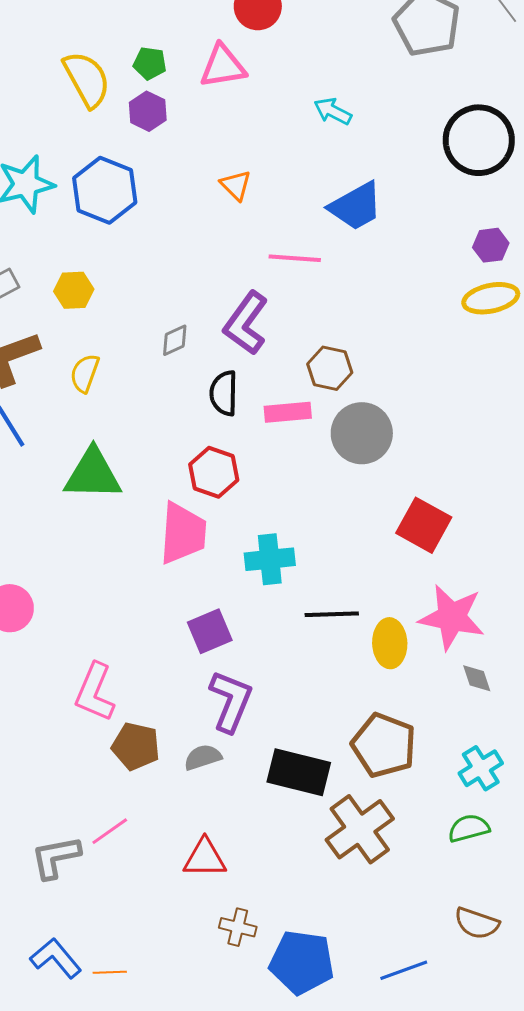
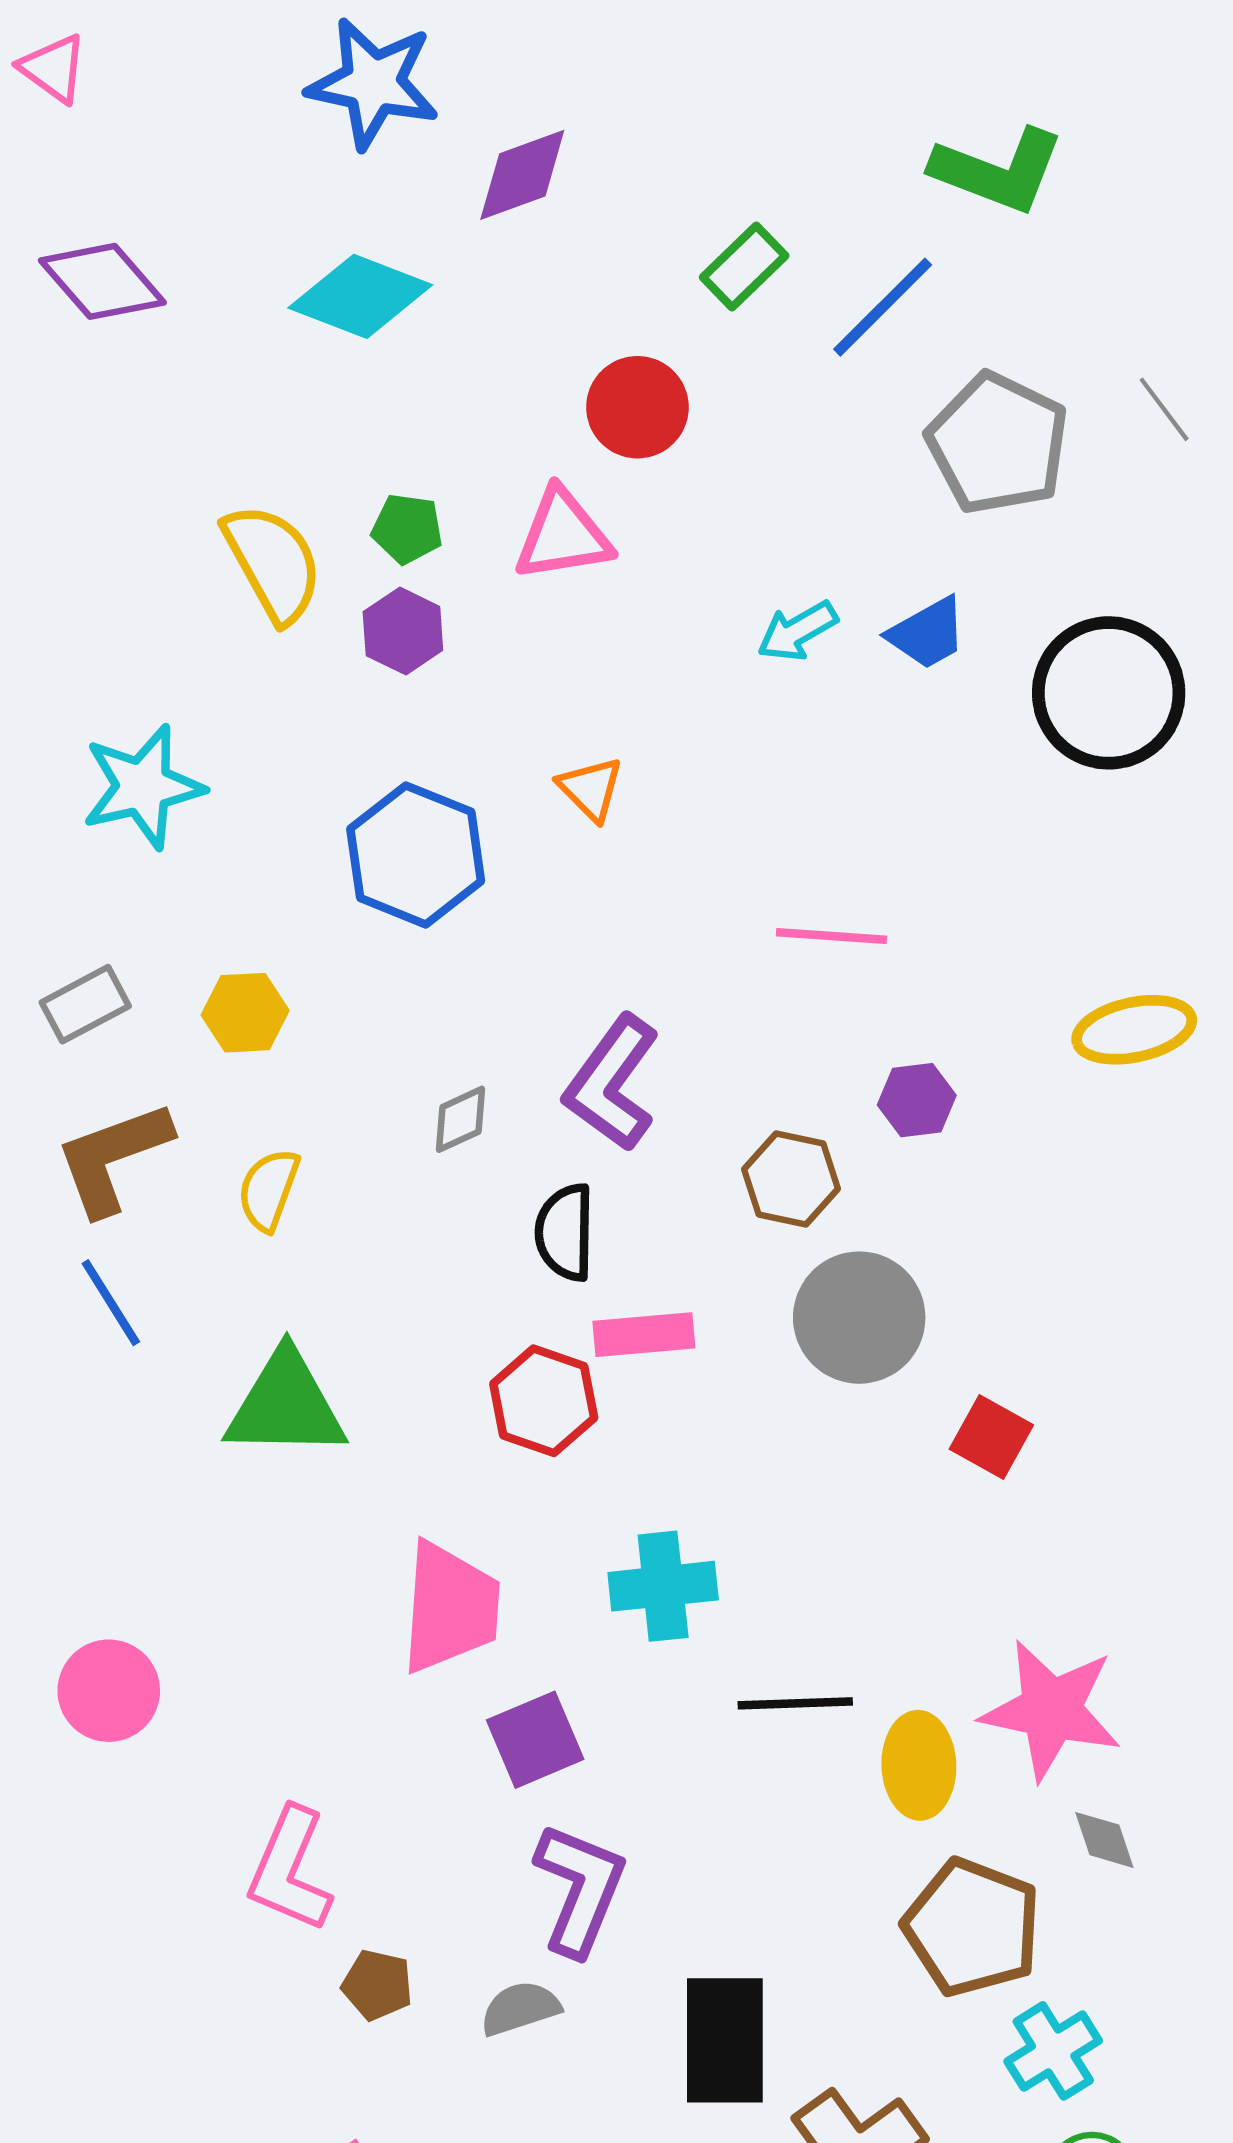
cyan arrow: (333, 111) -> (797, 631), turned -57
blue hexagon: (105, 190) -> (416, 855), moved
blue trapezoid: (356, 206) -> (927, 633), moved, size x0.7
purple hexagon: (491, 245) -> (917, 1100), moved
pink line: (295, 258) -> (831, 936), moved
pink rectangle: (288, 412) -> (644, 1335), moved
red square: (424, 525) -> (991, 1437), moved, size x0.7
pink trapezoid: (183, 533) -> (450, 1608), moved
brown pentagon: (384, 745) -> (972, 1927), moved
brown pentagon: (136, 746) -> (377, 1985), size x0.7
cyan cross: (481, 768) -> (1053, 2051), moved
black rectangle: (299, 772) -> (725, 2040), turned 76

